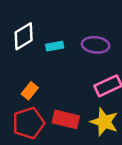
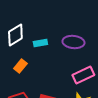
orange rectangle: (30, 91) -> (20, 66), moved

